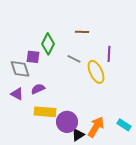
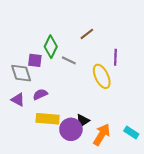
brown line: (82, 32) -> (87, 34), turned -40
gray line: (74, 59) -> (69, 60), moved
black triangle: (78, 135) -> (83, 121), moved

